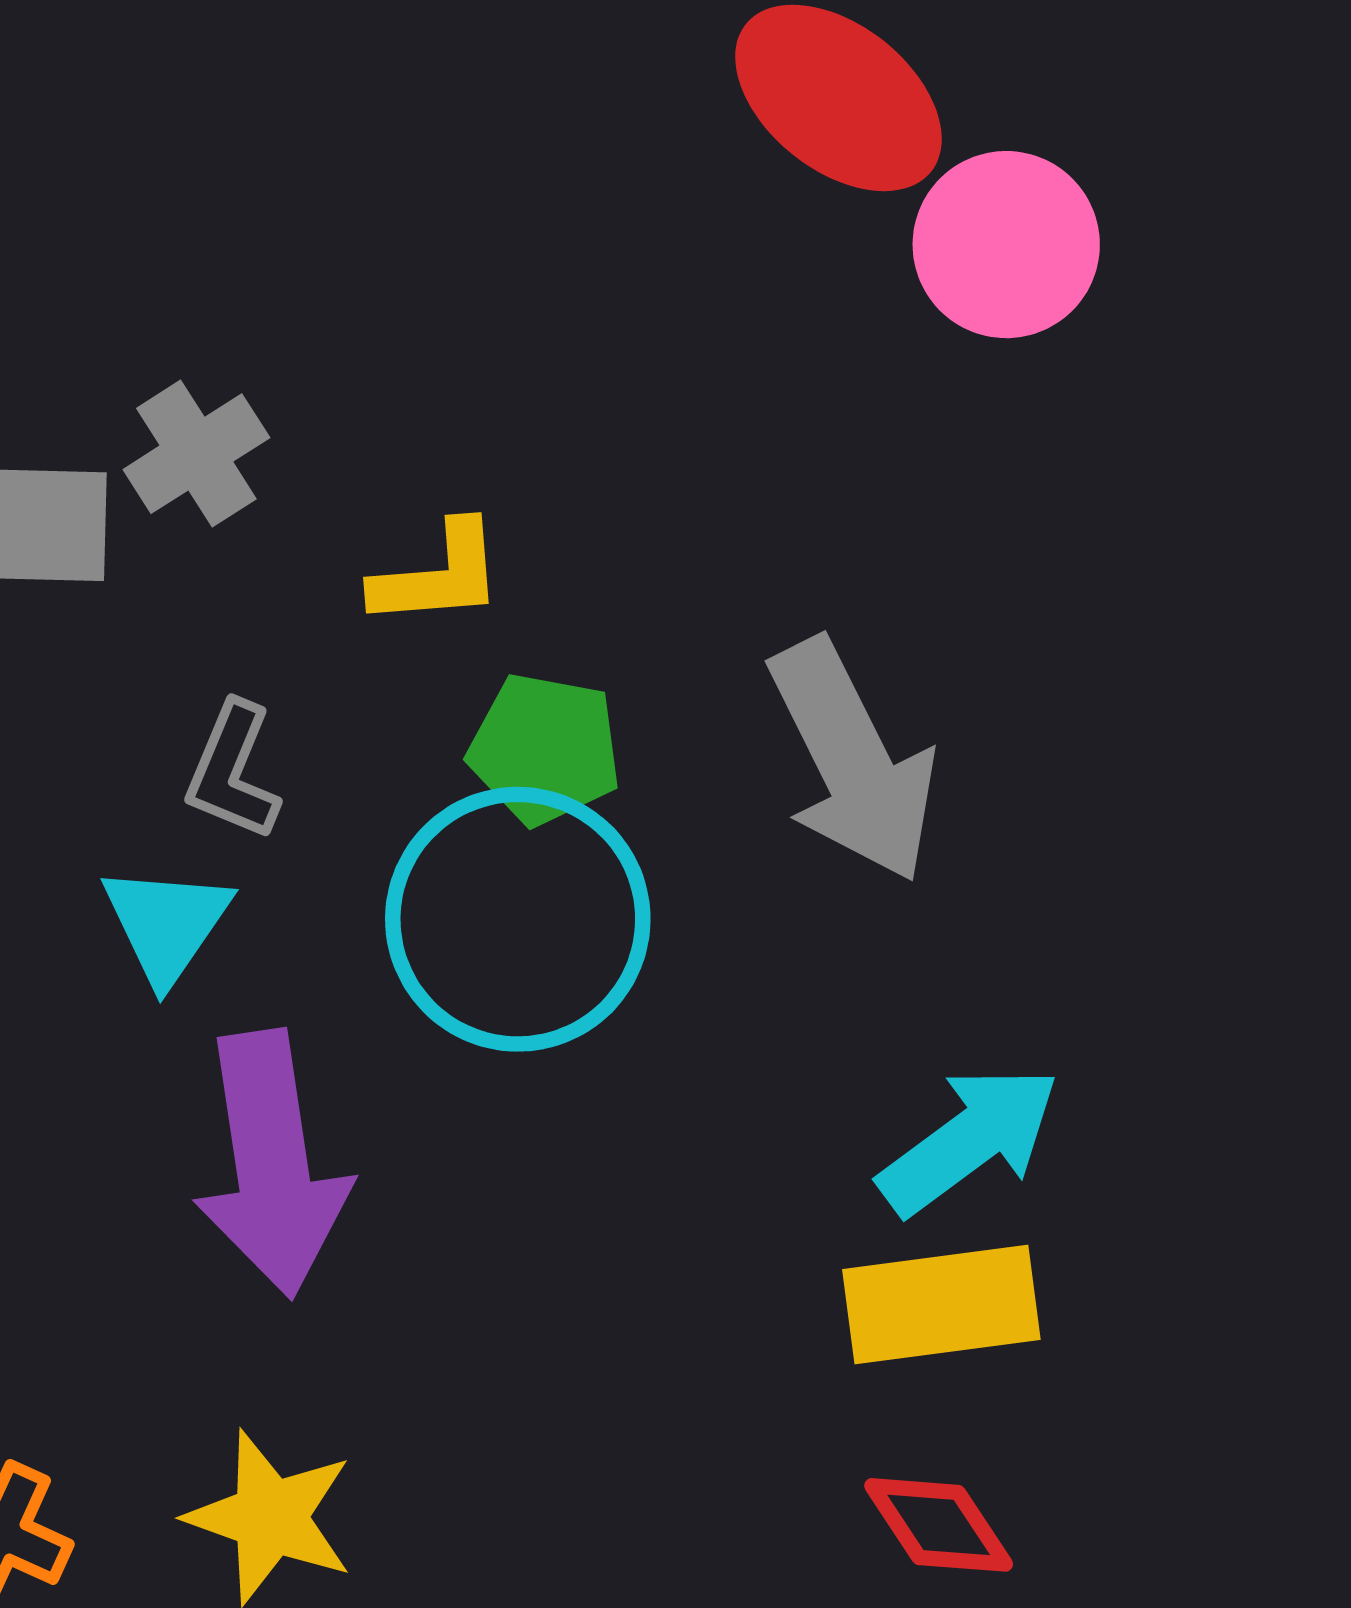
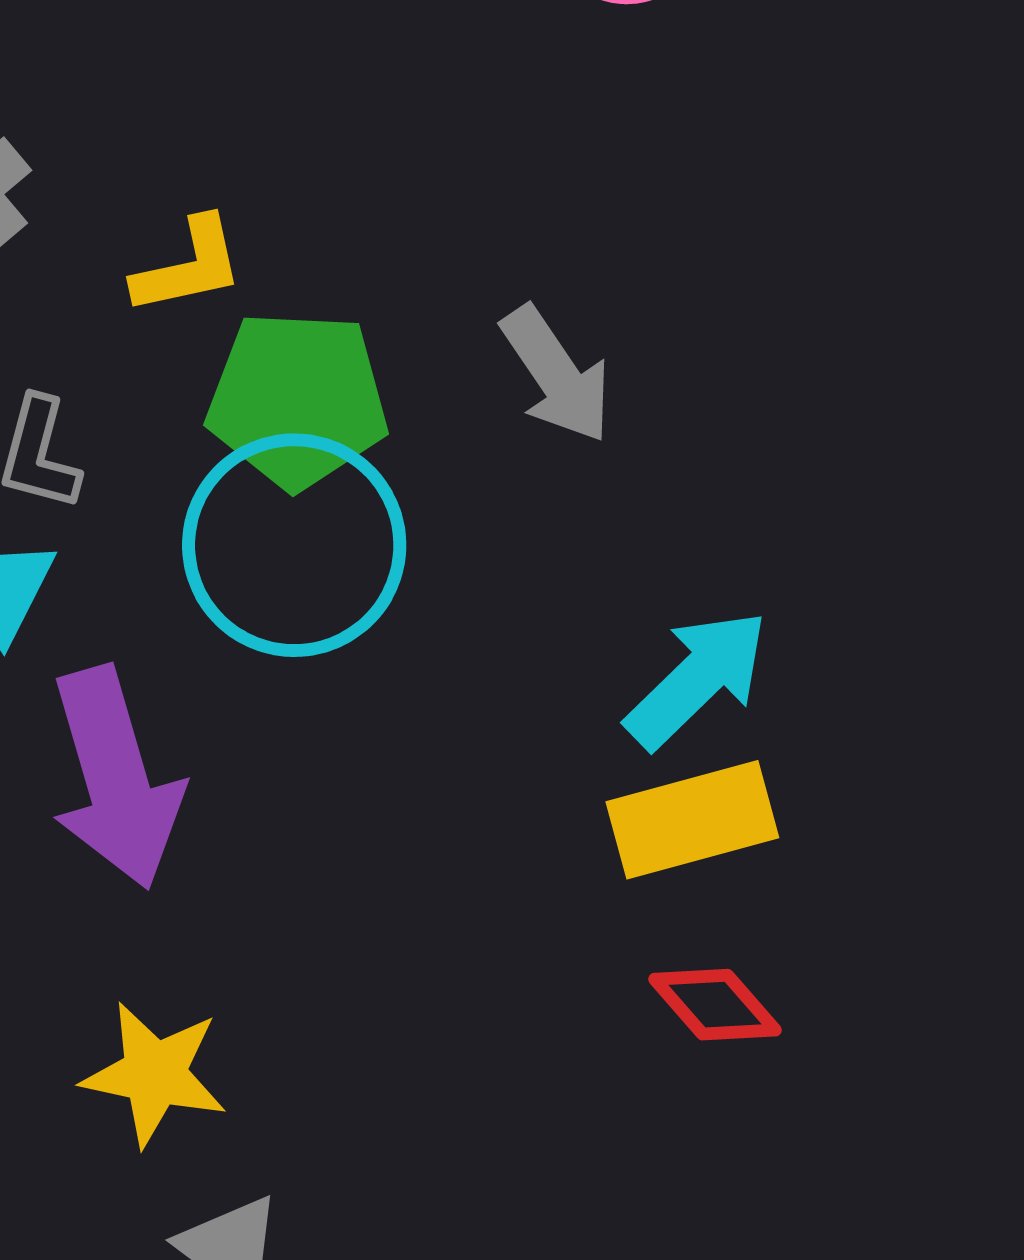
green pentagon: (545, 749) -> (298, 400), size x1.4
gray arrow: (852, 761) -> (556, 375), size x0.7

